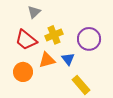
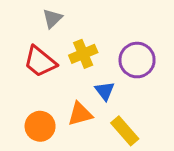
orange triangle: (47, 60) -> (80, 114), moved
orange circle: (23, 72) -> (40, 126), moved

